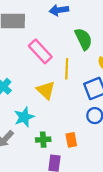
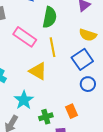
green semicircle: (83, 39) -> (50, 17), moved, turned 50

